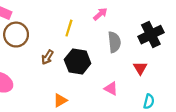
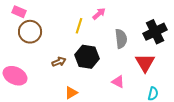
pink arrow: (100, 14) -> (99, 14), moved
brown arrow: (47, 57) -> (59, 62), moved, turned -144
red triangle: (140, 68) -> (145, 63), size x1.5

